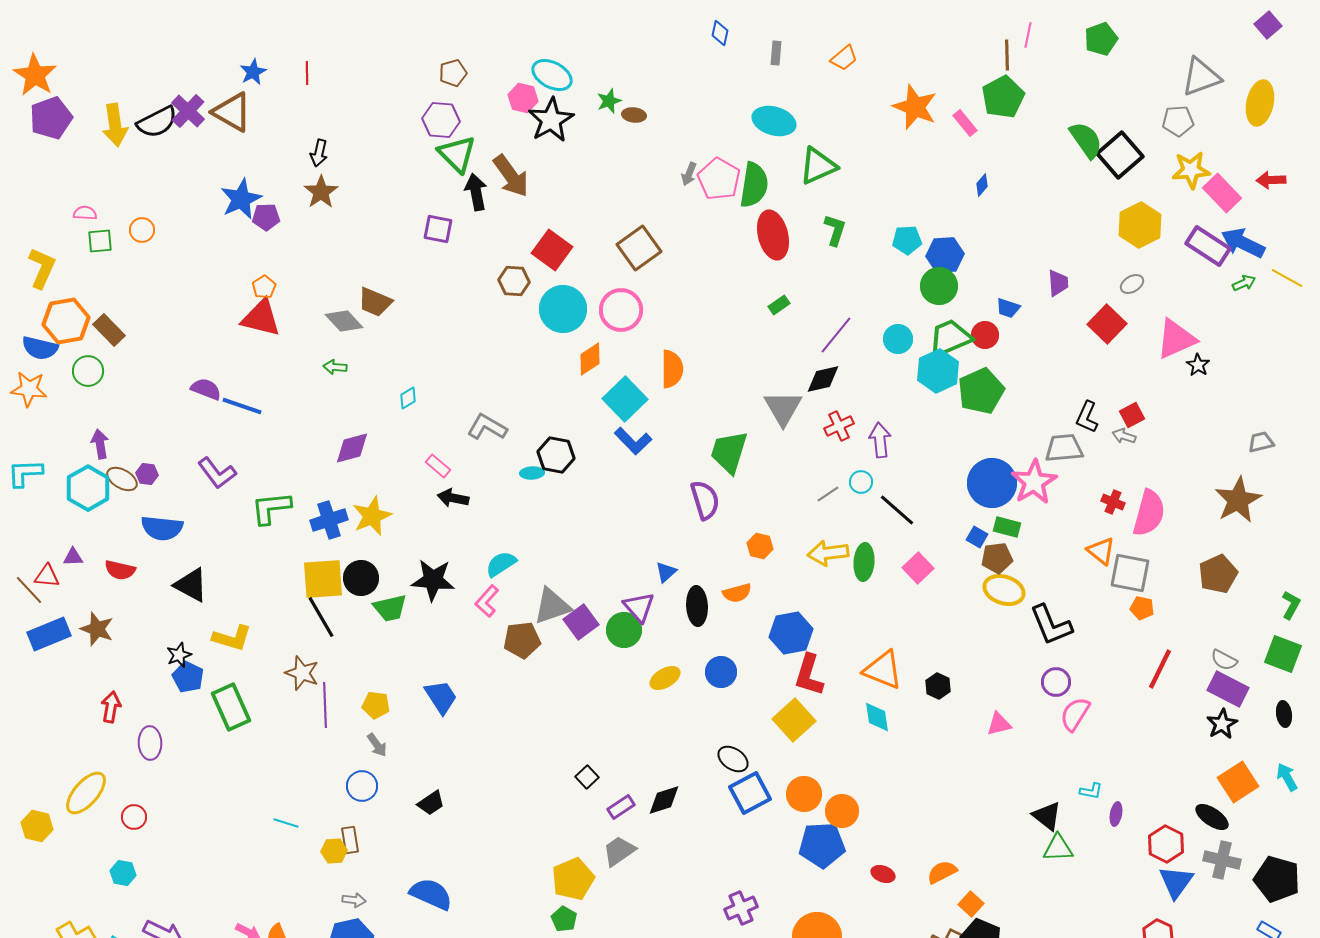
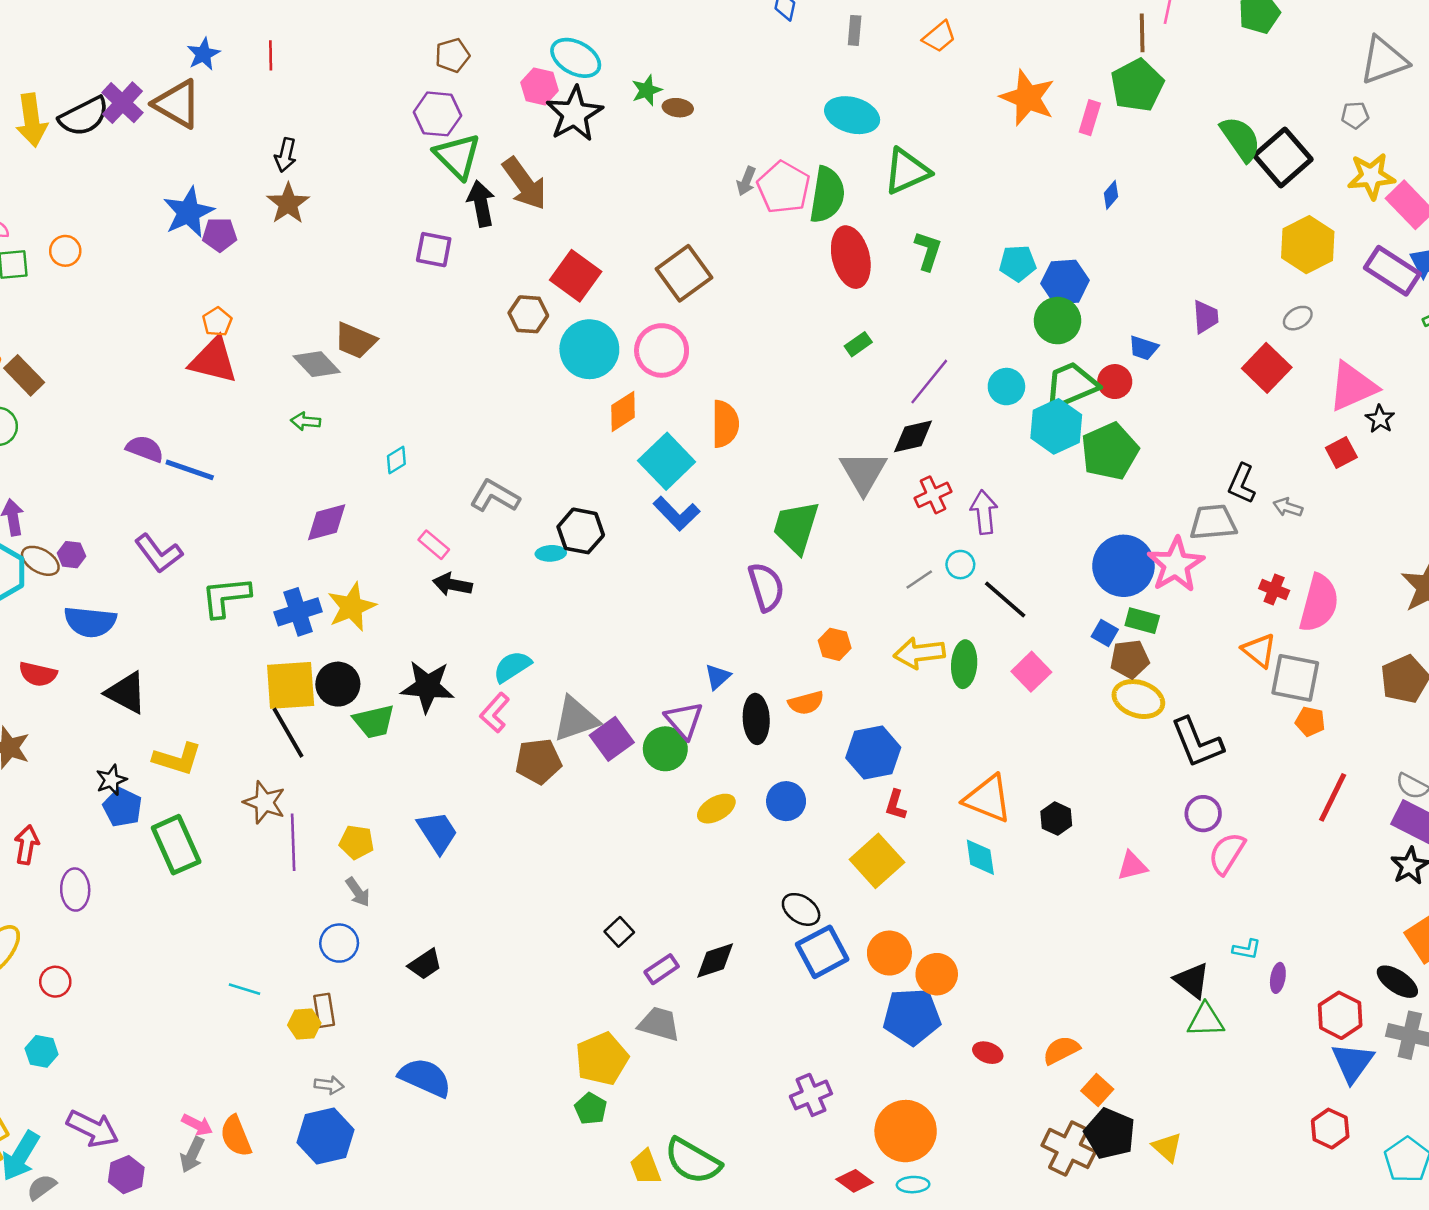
gray pentagon: (1178, 121) -> (1355, 115), size x0.7
pink rectangle: (965, 123) -> (1090, 118), turned 56
red square: (1132, 415) -> (1341, 453), moved
red L-shape: (809, 675) -> (896, 805), size x0.6
gray trapezoid: (619, 851) -> (659, 1024), turned 51

